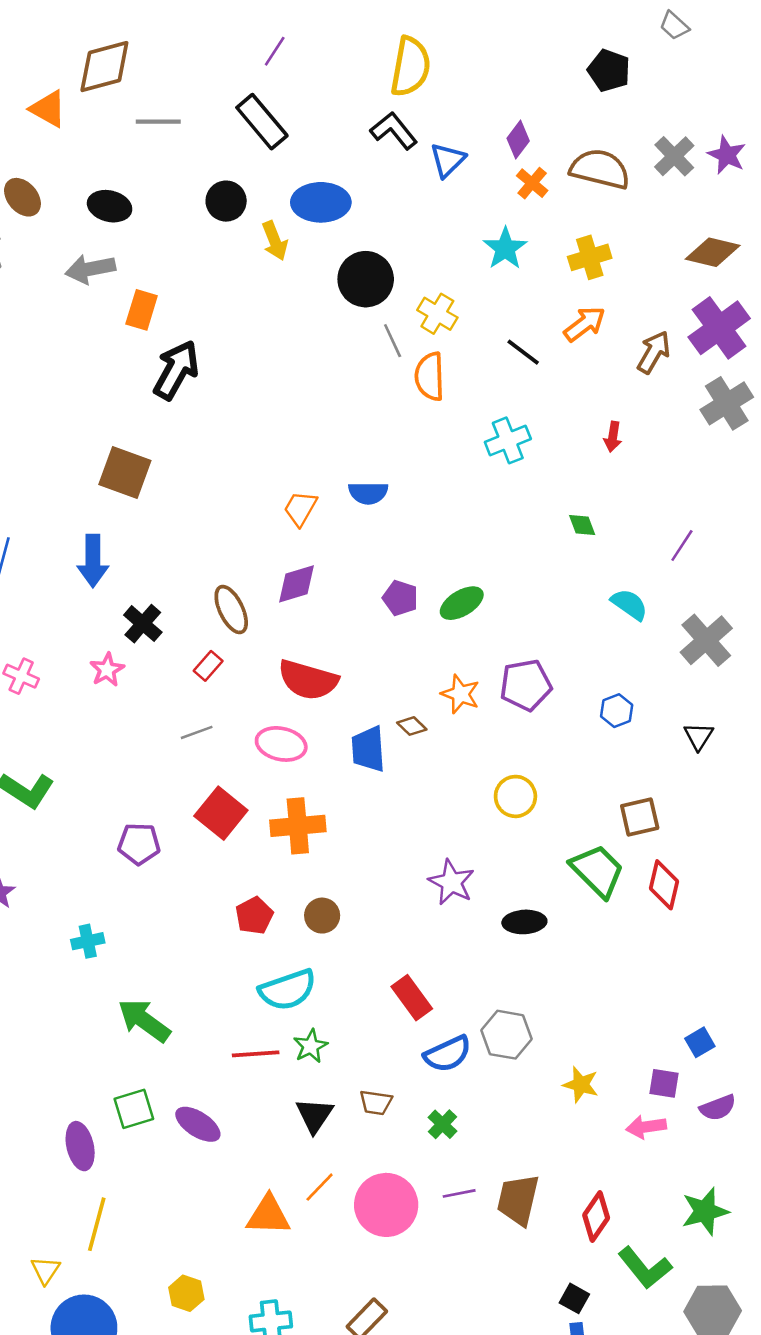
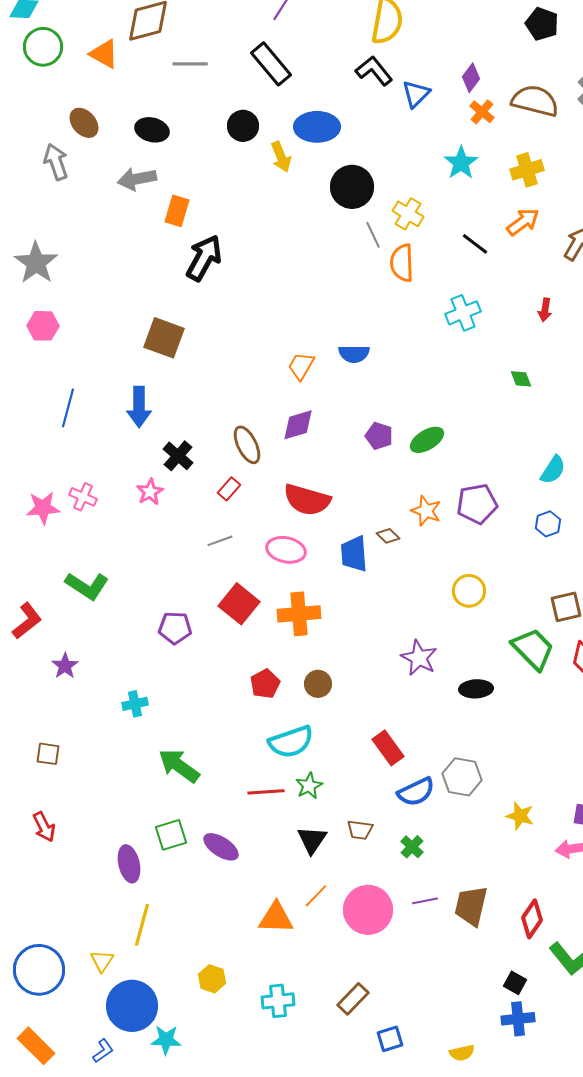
cyan semicircle: (629, 604) -> (553, 470), moved, turned 88

